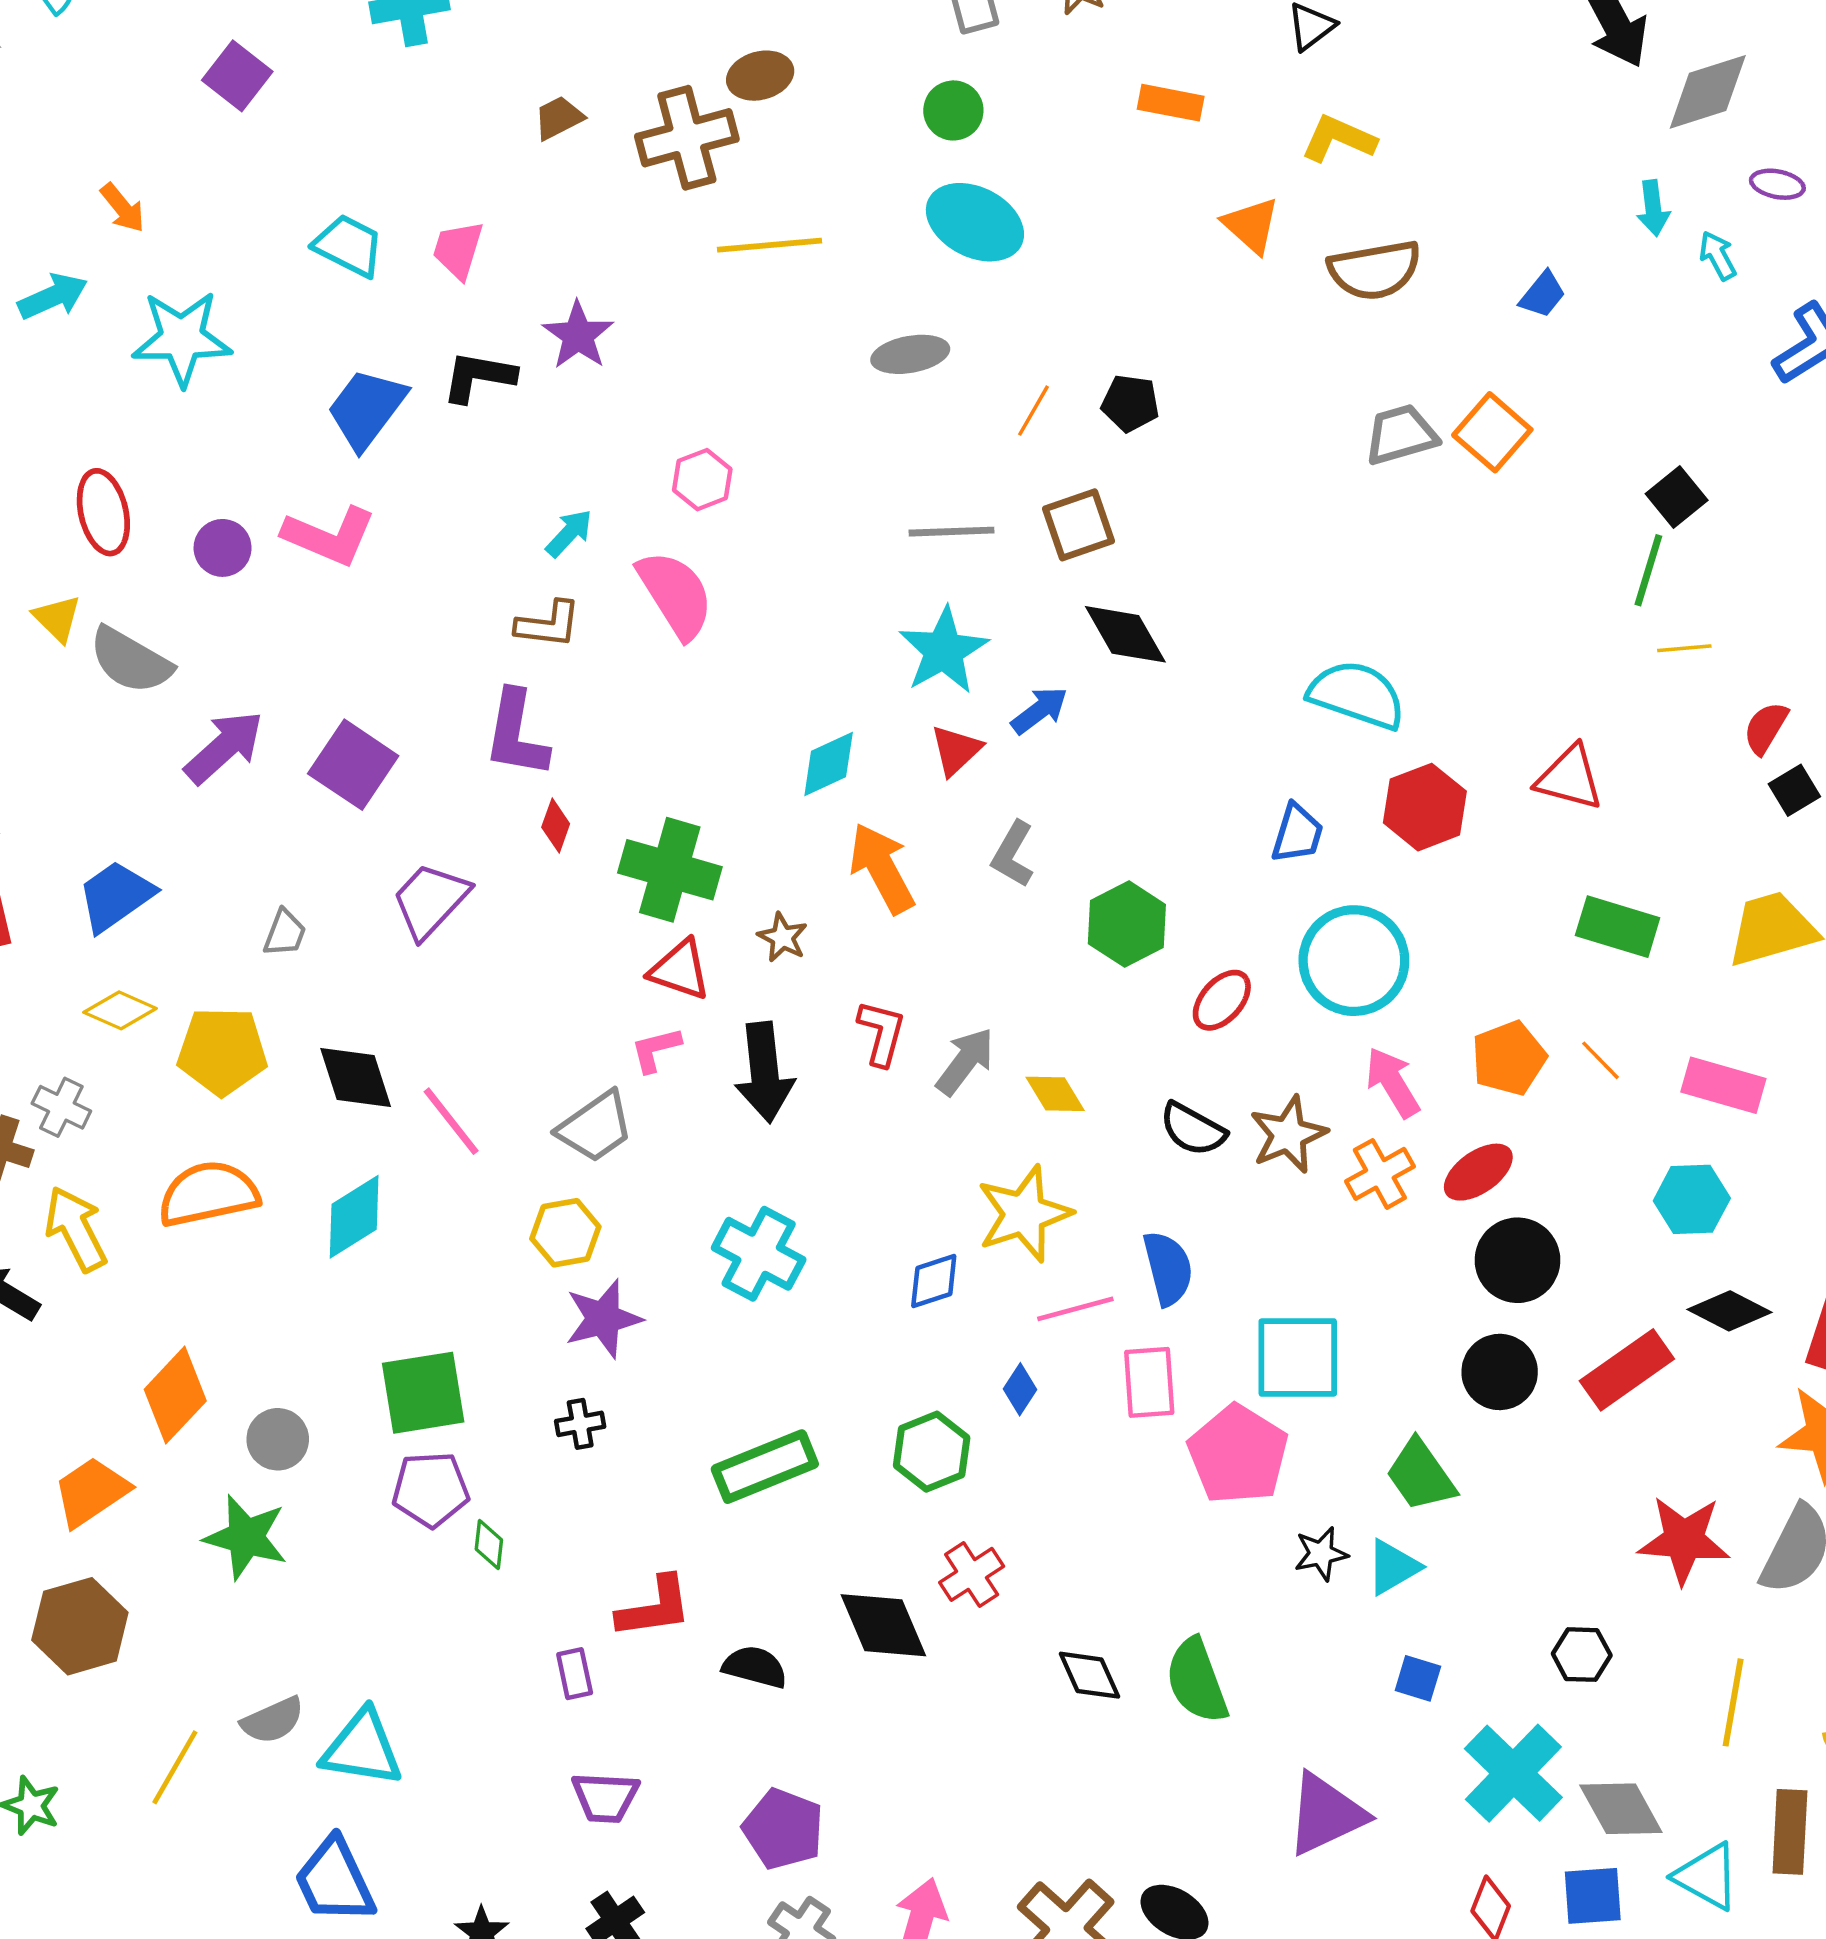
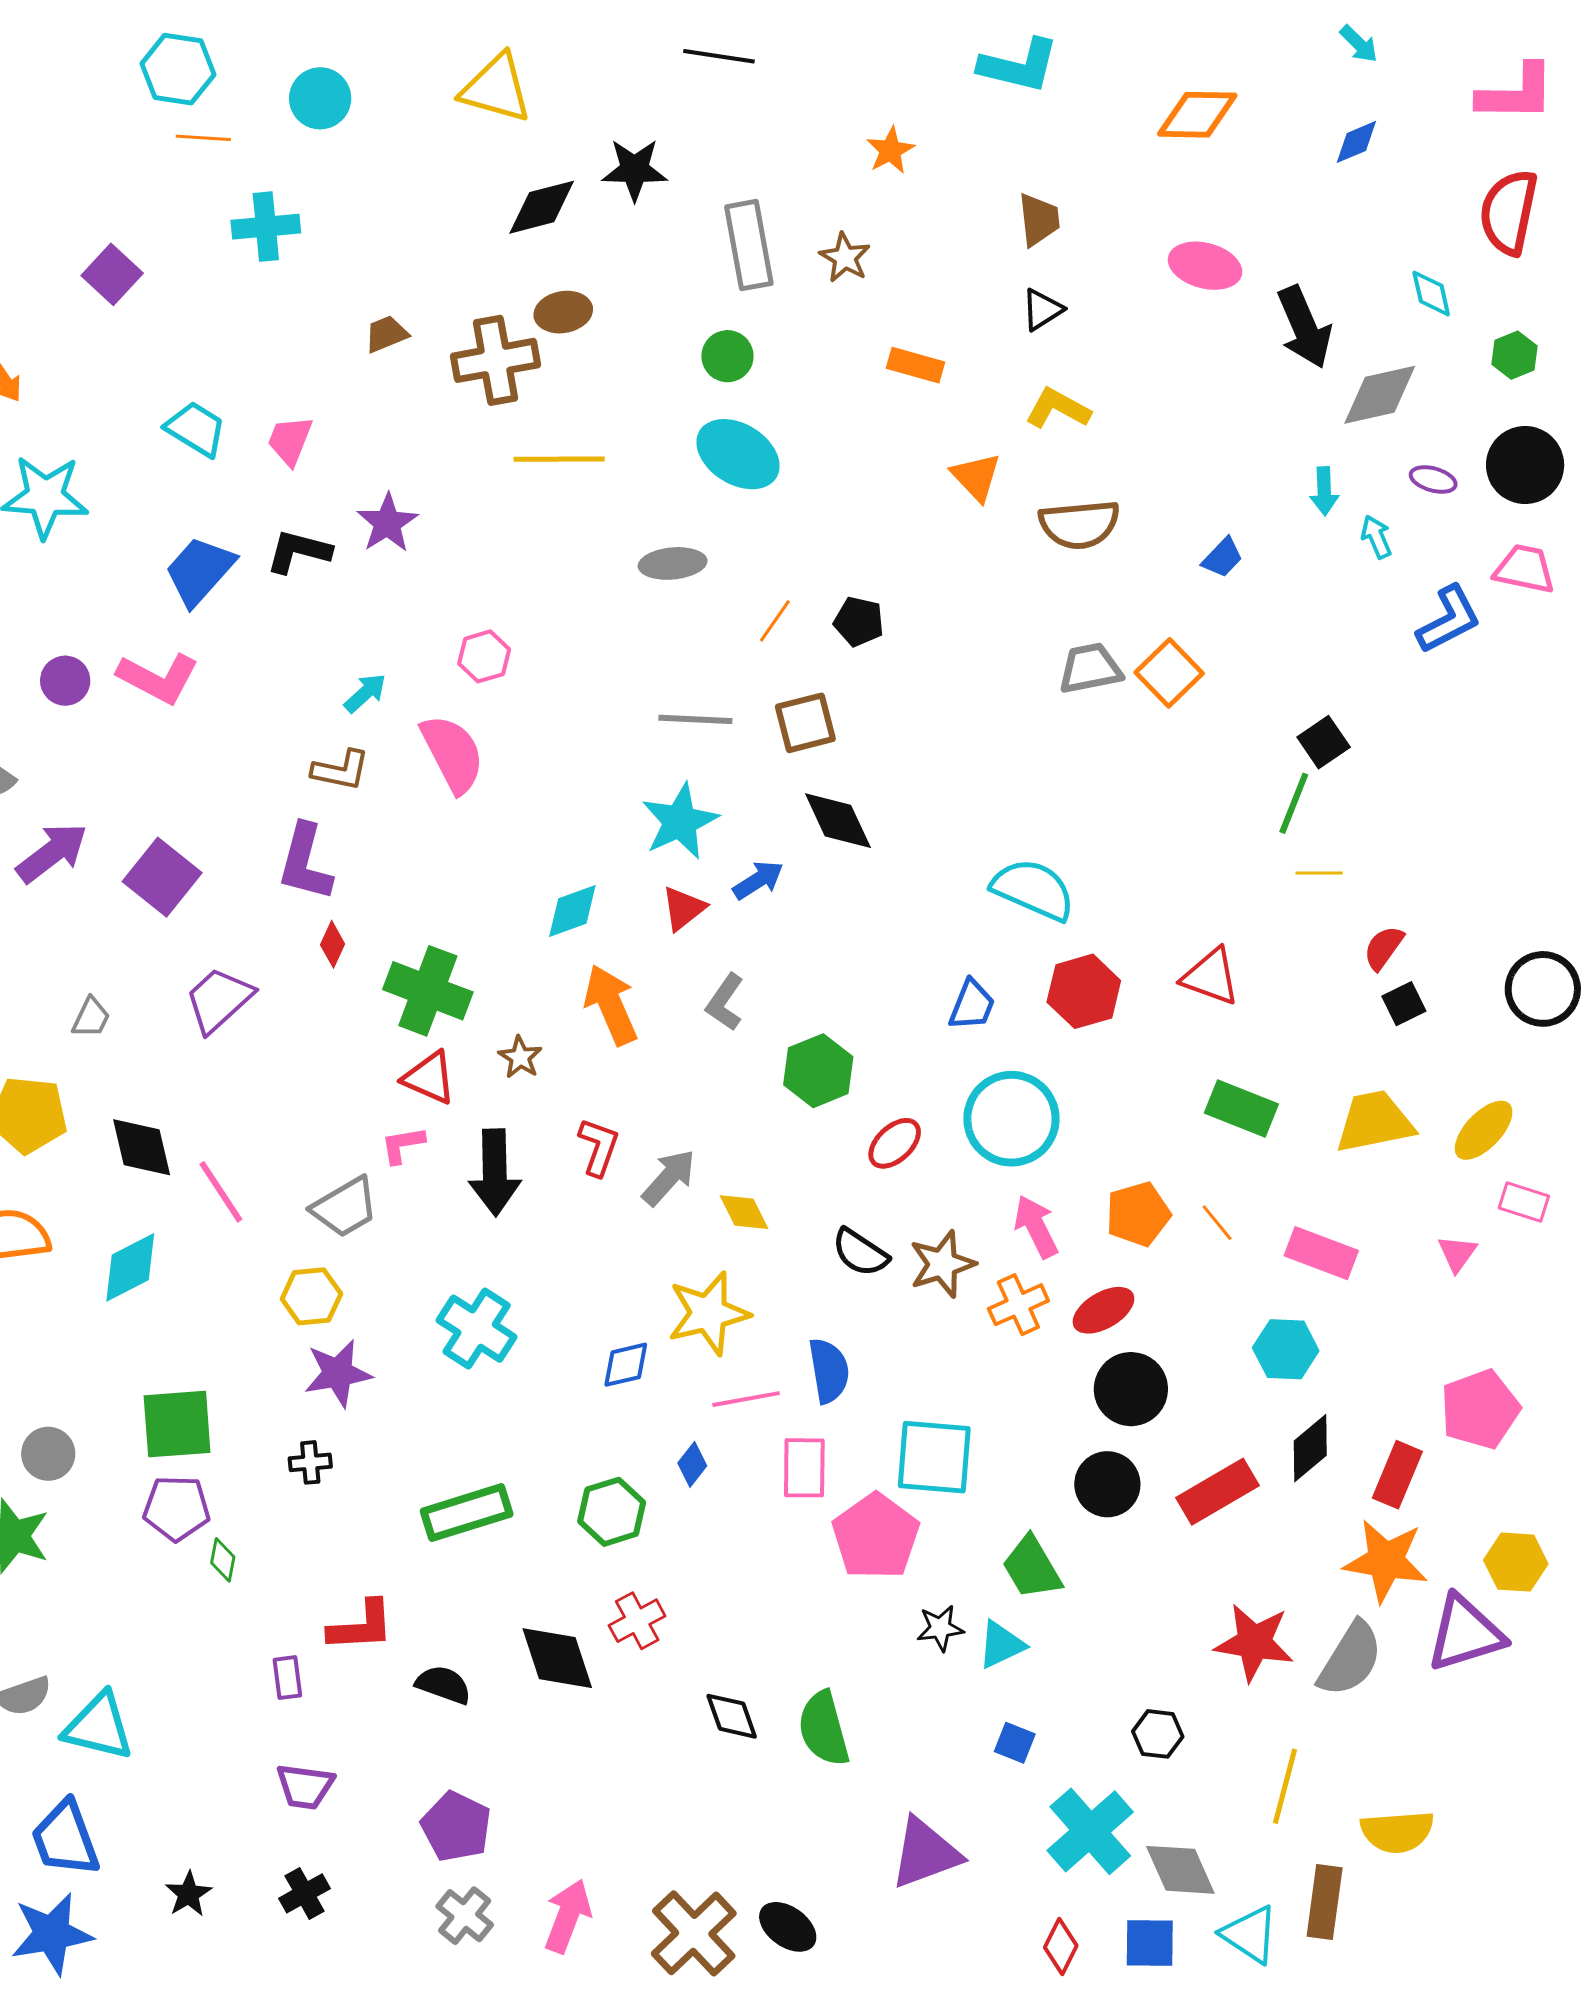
black diamond: (1730, 1311) -> (1310, 1448), turned -72

